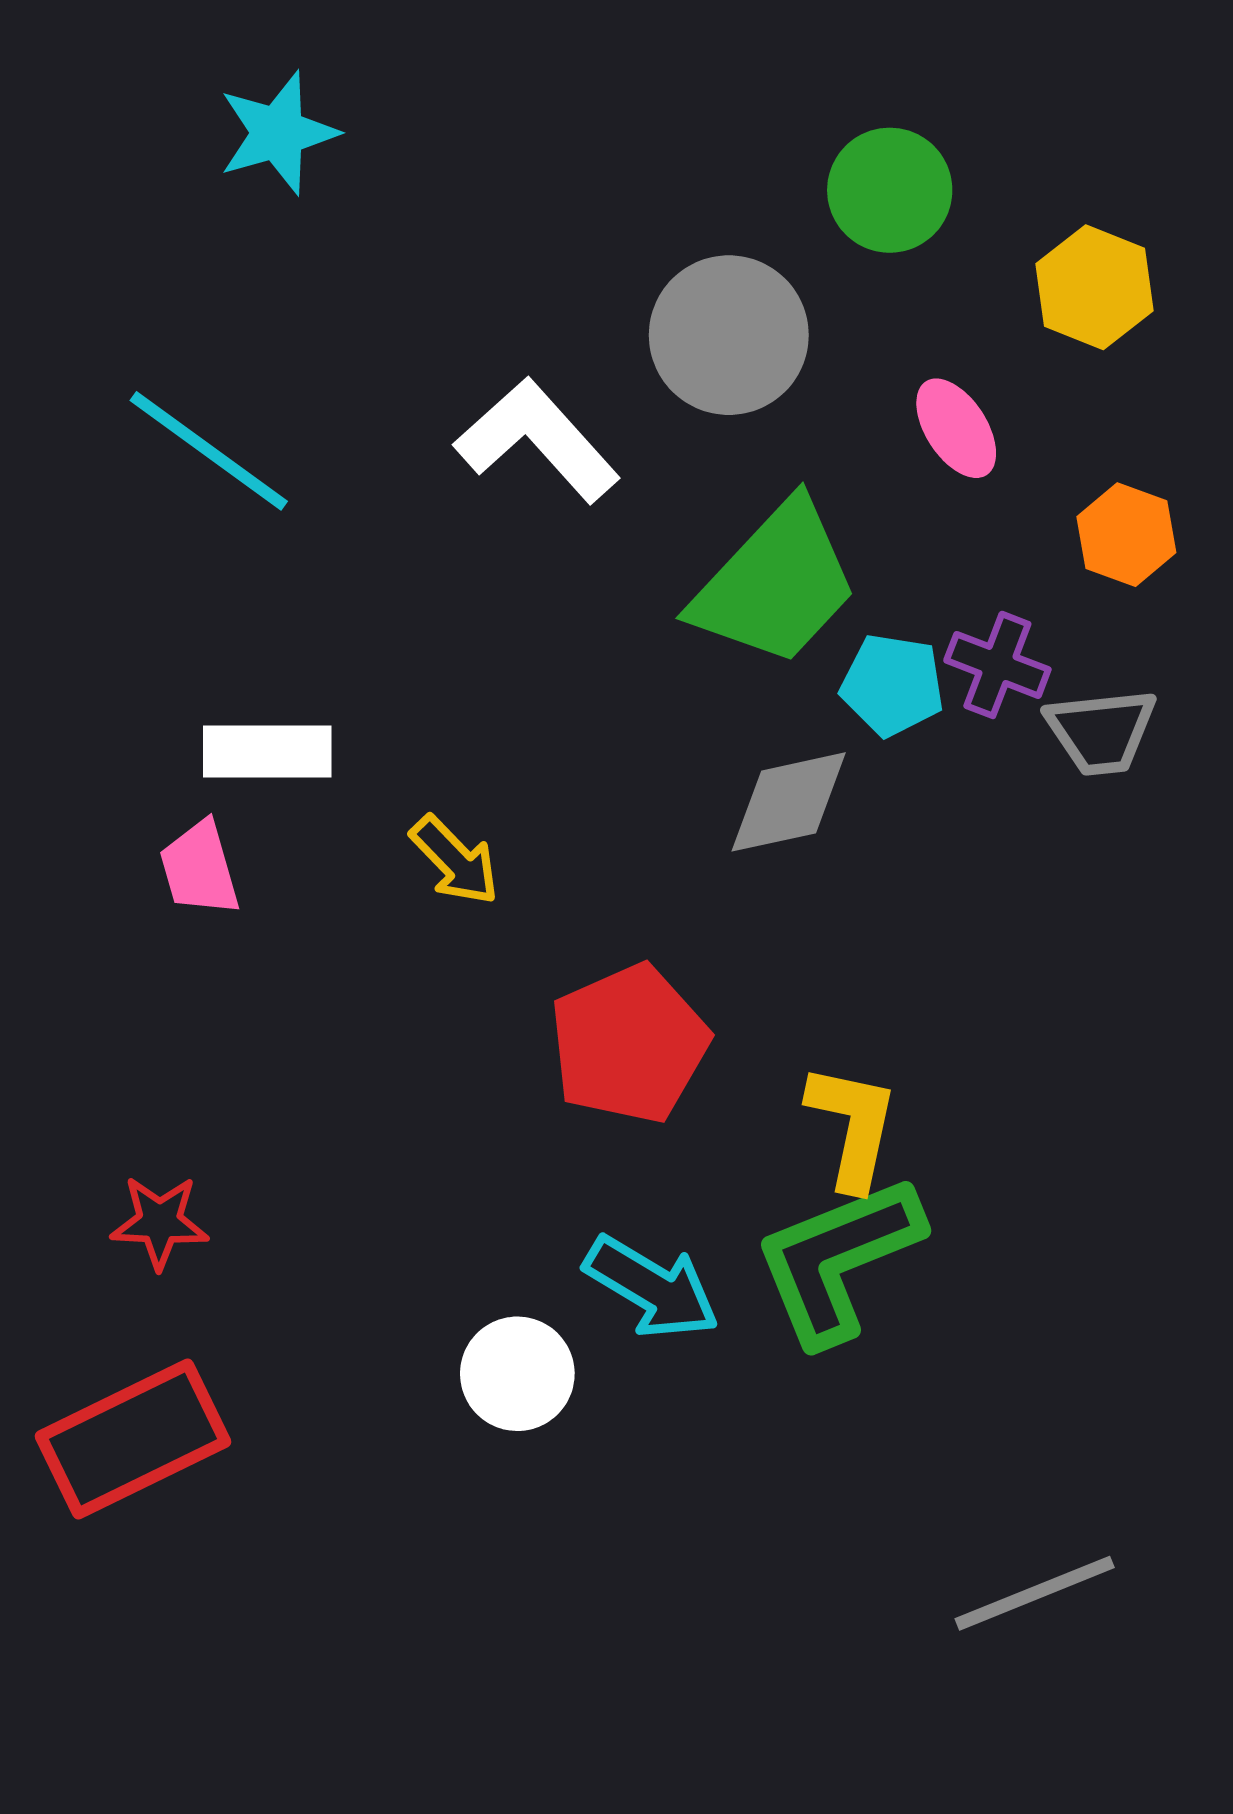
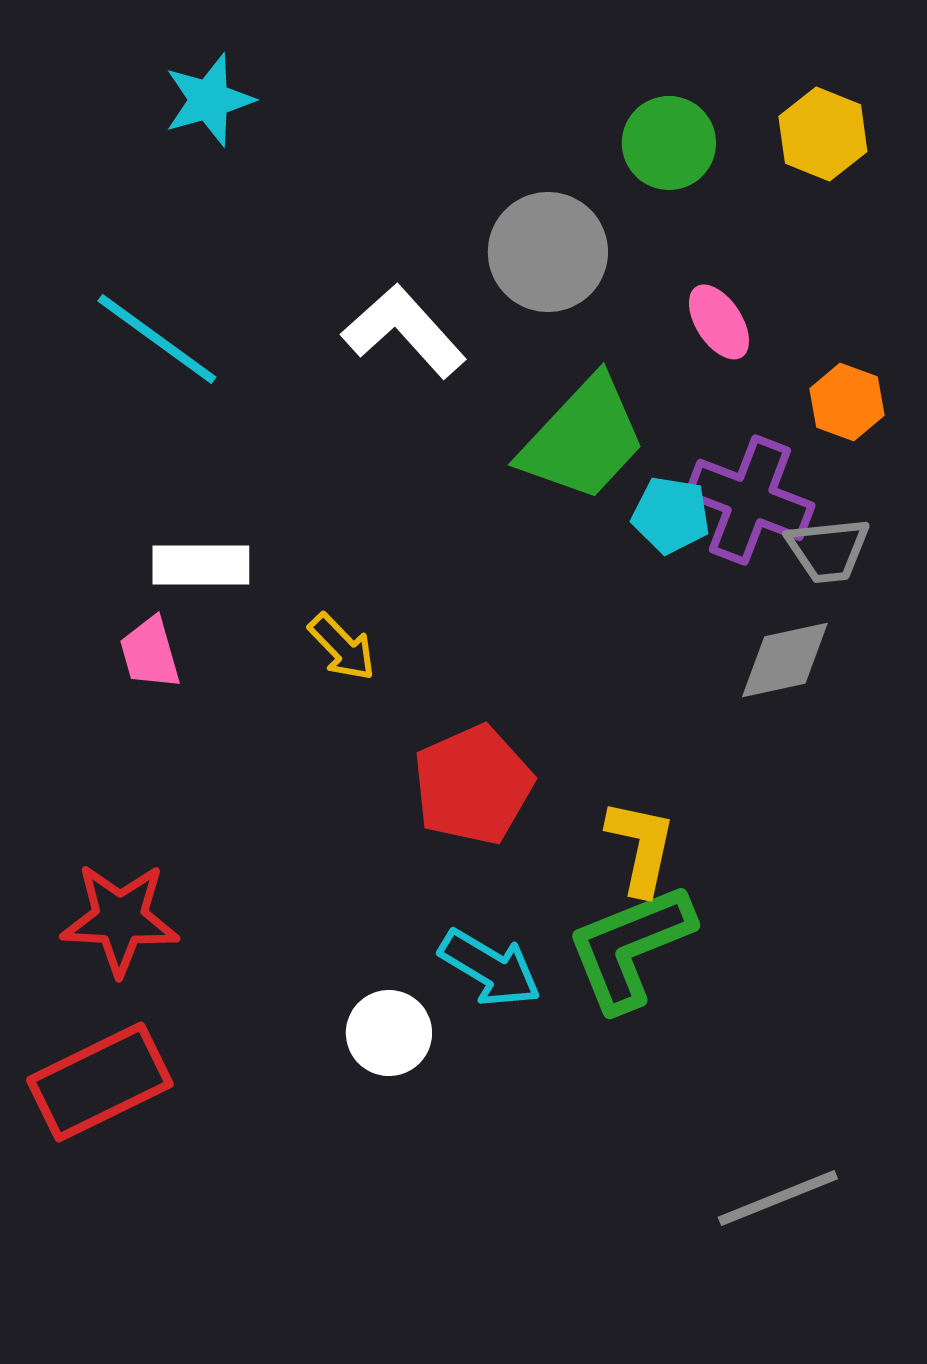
yellow hexagon: (1095, 287) -> (823, 134), moved
purple cross: (997, 665) -> (750, 500), size x1.6
gray diamond: (789, 802) -> (785, 660), moved
red star: (160, 1222) -> (120, 919), size x1.6

